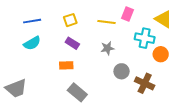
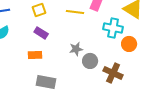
gray star: (107, 48) -> (76, 49), moved
gray rectangle: (77, 92) -> (46, 82), turned -30

